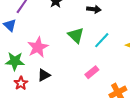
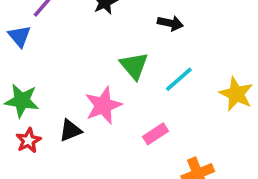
pink star: (38, 47) -> (103, 105), moved

